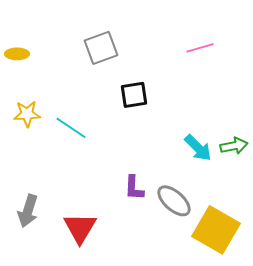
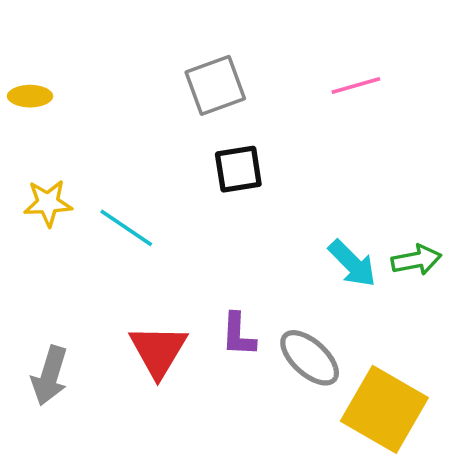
gray square: (101, 48) -> (215, 85), moved
red triangle: (80, 228) -> (158, 351), moved

